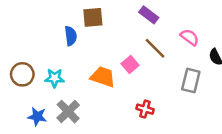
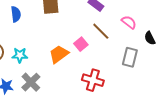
blue semicircle: (71, 36) -> (16, 14), moved
orange trapezoid: (103, 77) -> (59, 54), turned -55
red cross: (145, 109) -> (93, 80), size x1.5

